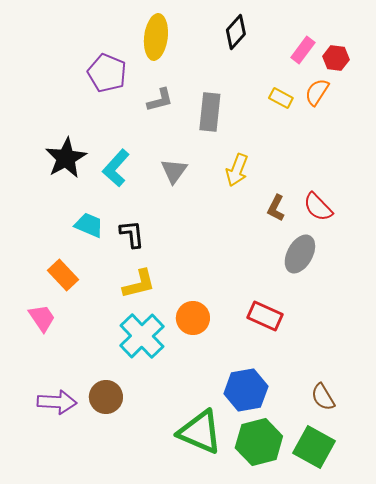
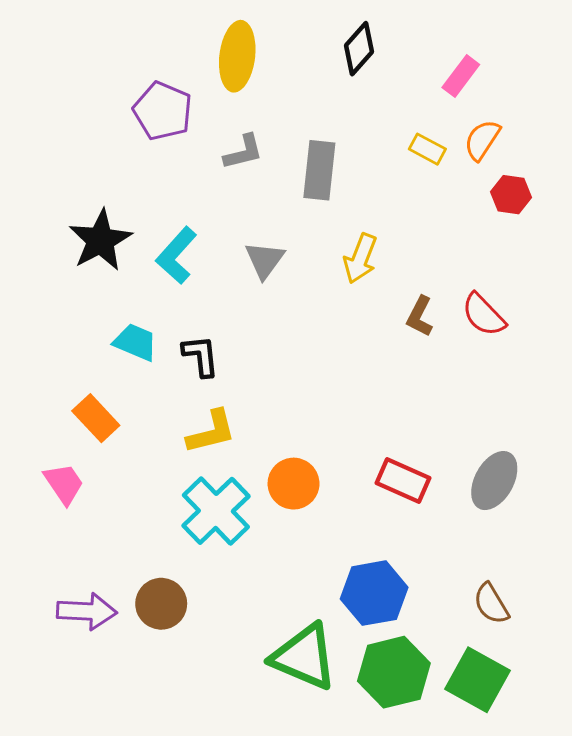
red hexagon: (336, 58) -> (511, 195), moved
gray ellipse: (300, 254) -> (494, 481), moved

